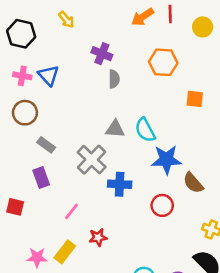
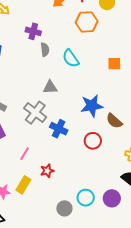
orange hexagon: (163, 62) -> (87, 22), moved
orange square: (195, 99) -> (114, 64), moved
cyan semicircle: (145, 130) -> (71, 58), moved
blue cross: (120, 184) -> (59, 129), turned 30

